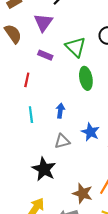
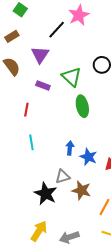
blue arrow: (60, 111) -> (70, 148), moved
gray triangle: (62, 141) -> (63, 177), moved
brown star: (83, 193) -> (81, 190), moved

